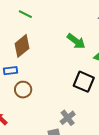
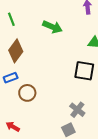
green line: (25, 14) -> (11, 19), turned 56
green arrow: (76, 41) -> (52, 27), moved

